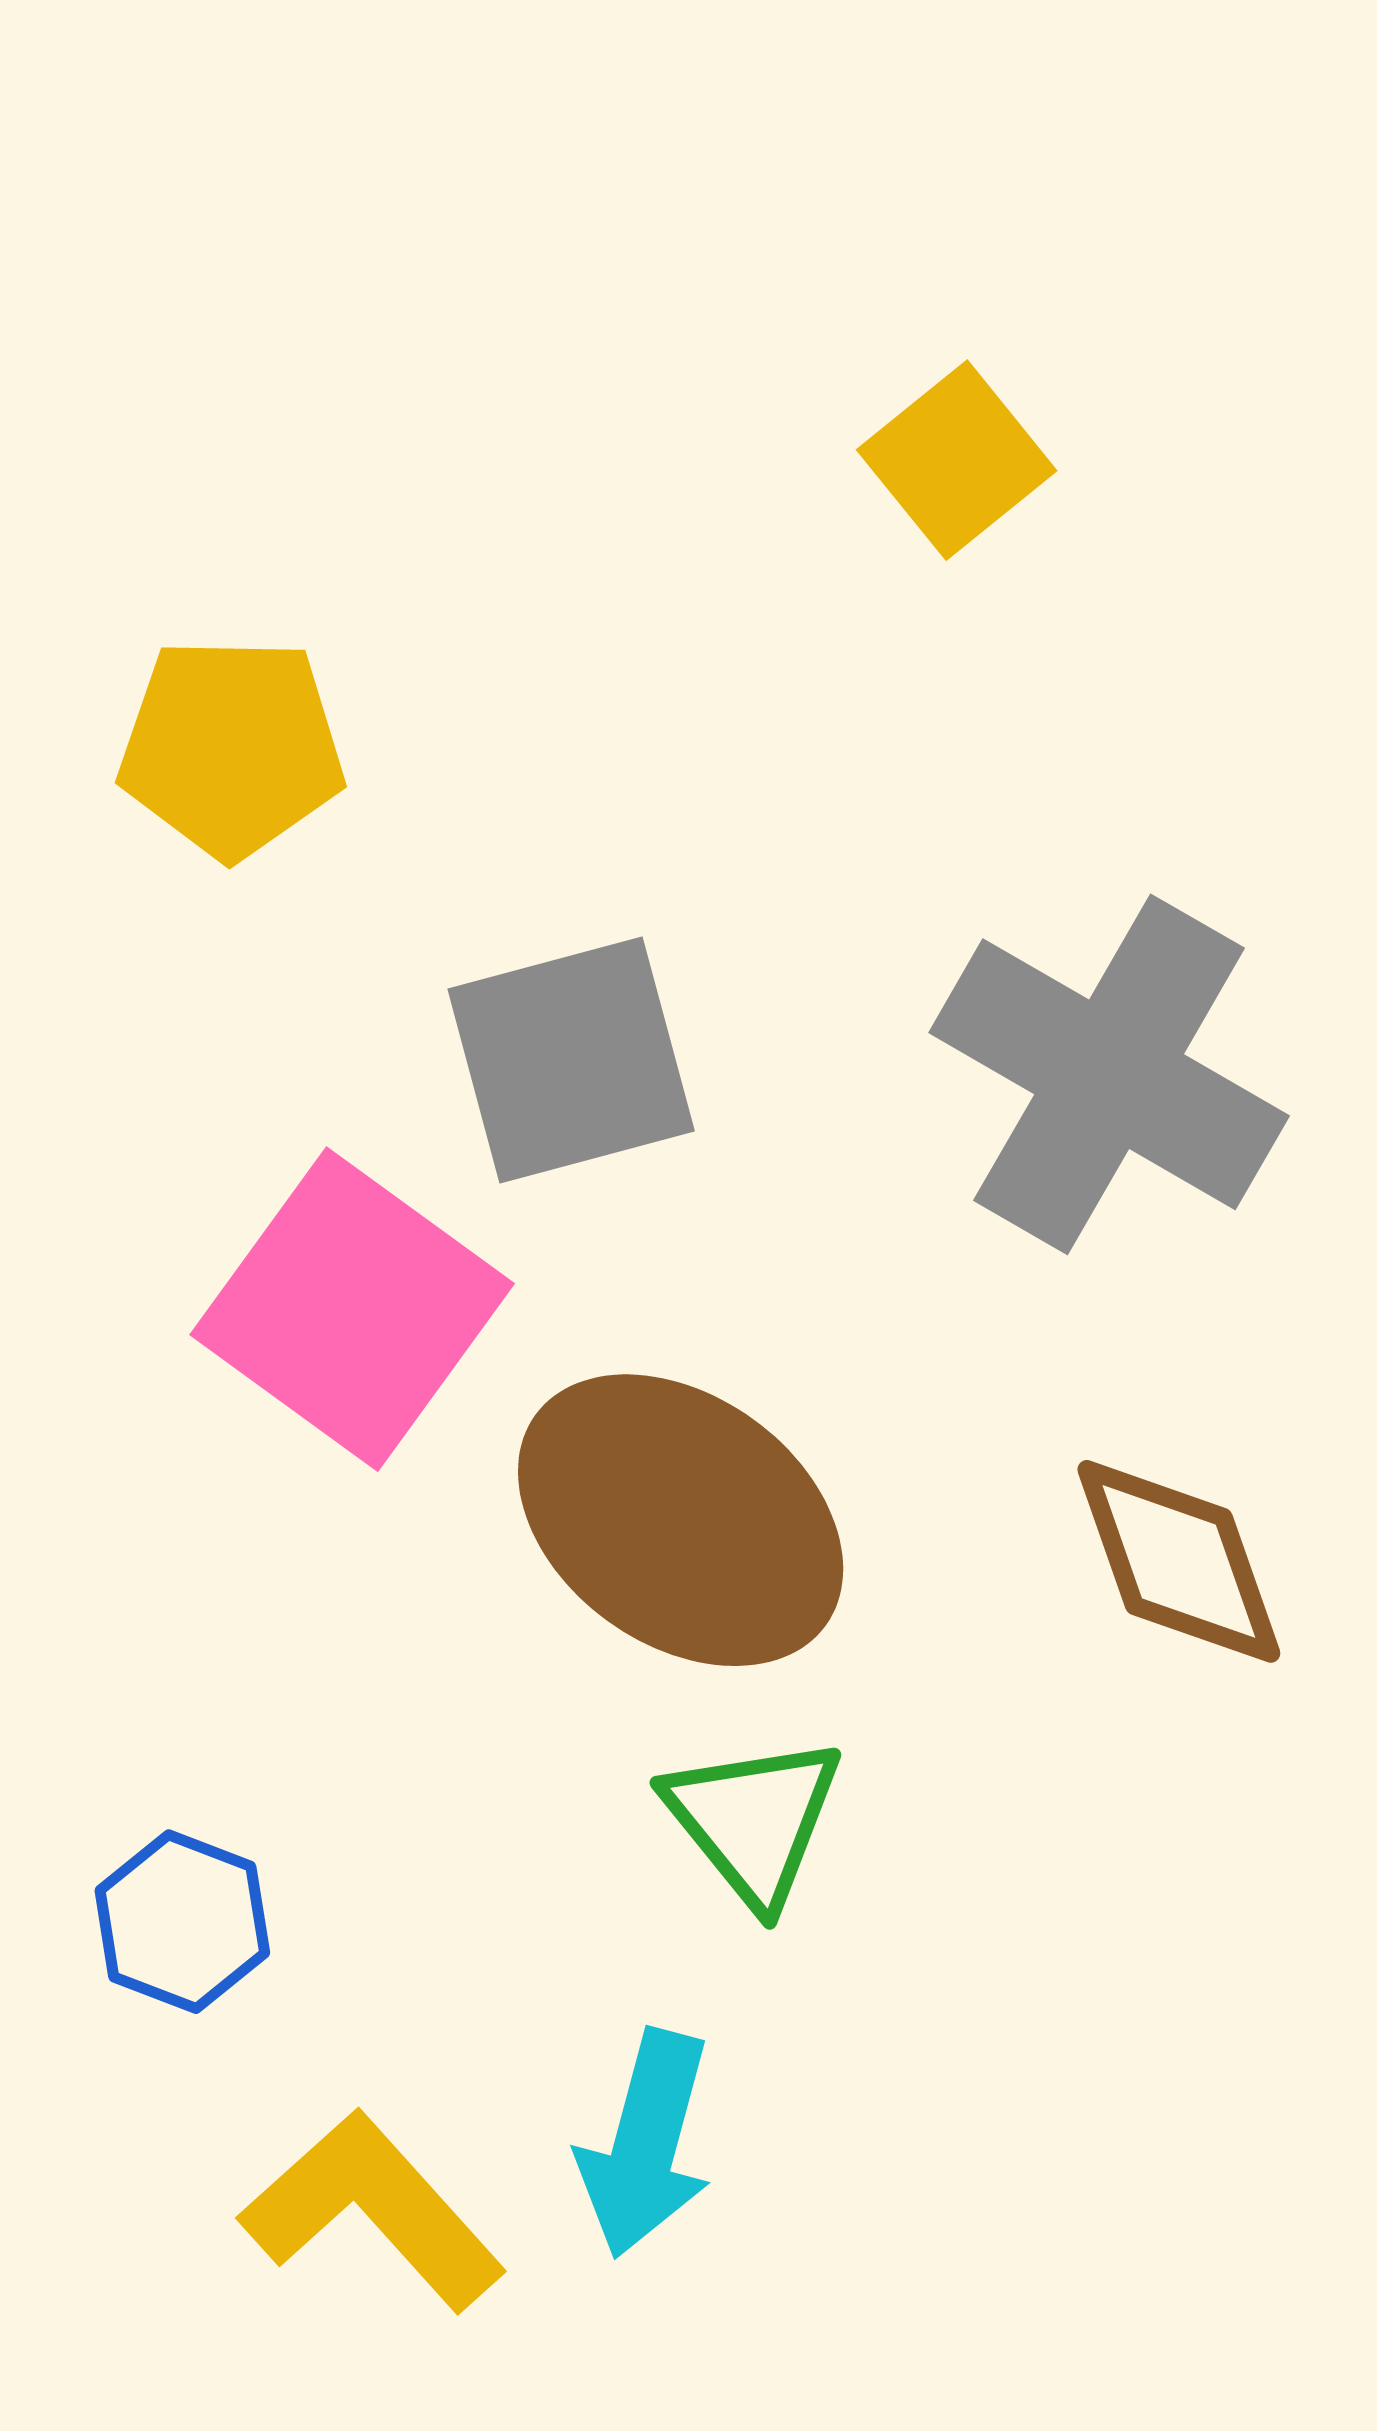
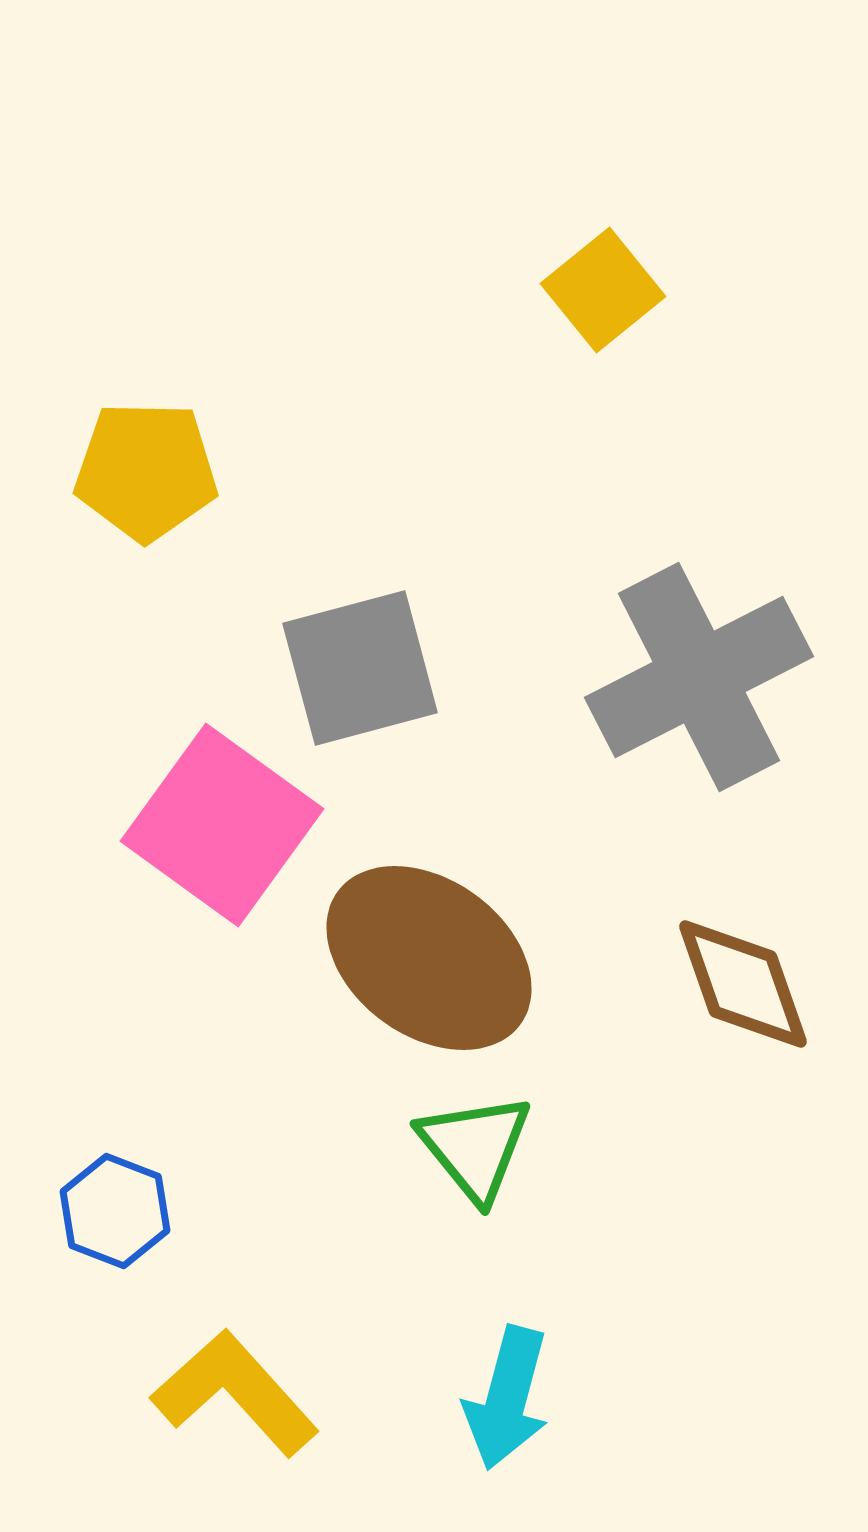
gray cross: (1109, 1074) -> (699, 677), turned 33
cyan arrow: (646, 2144) -> (507, 1398), moved

